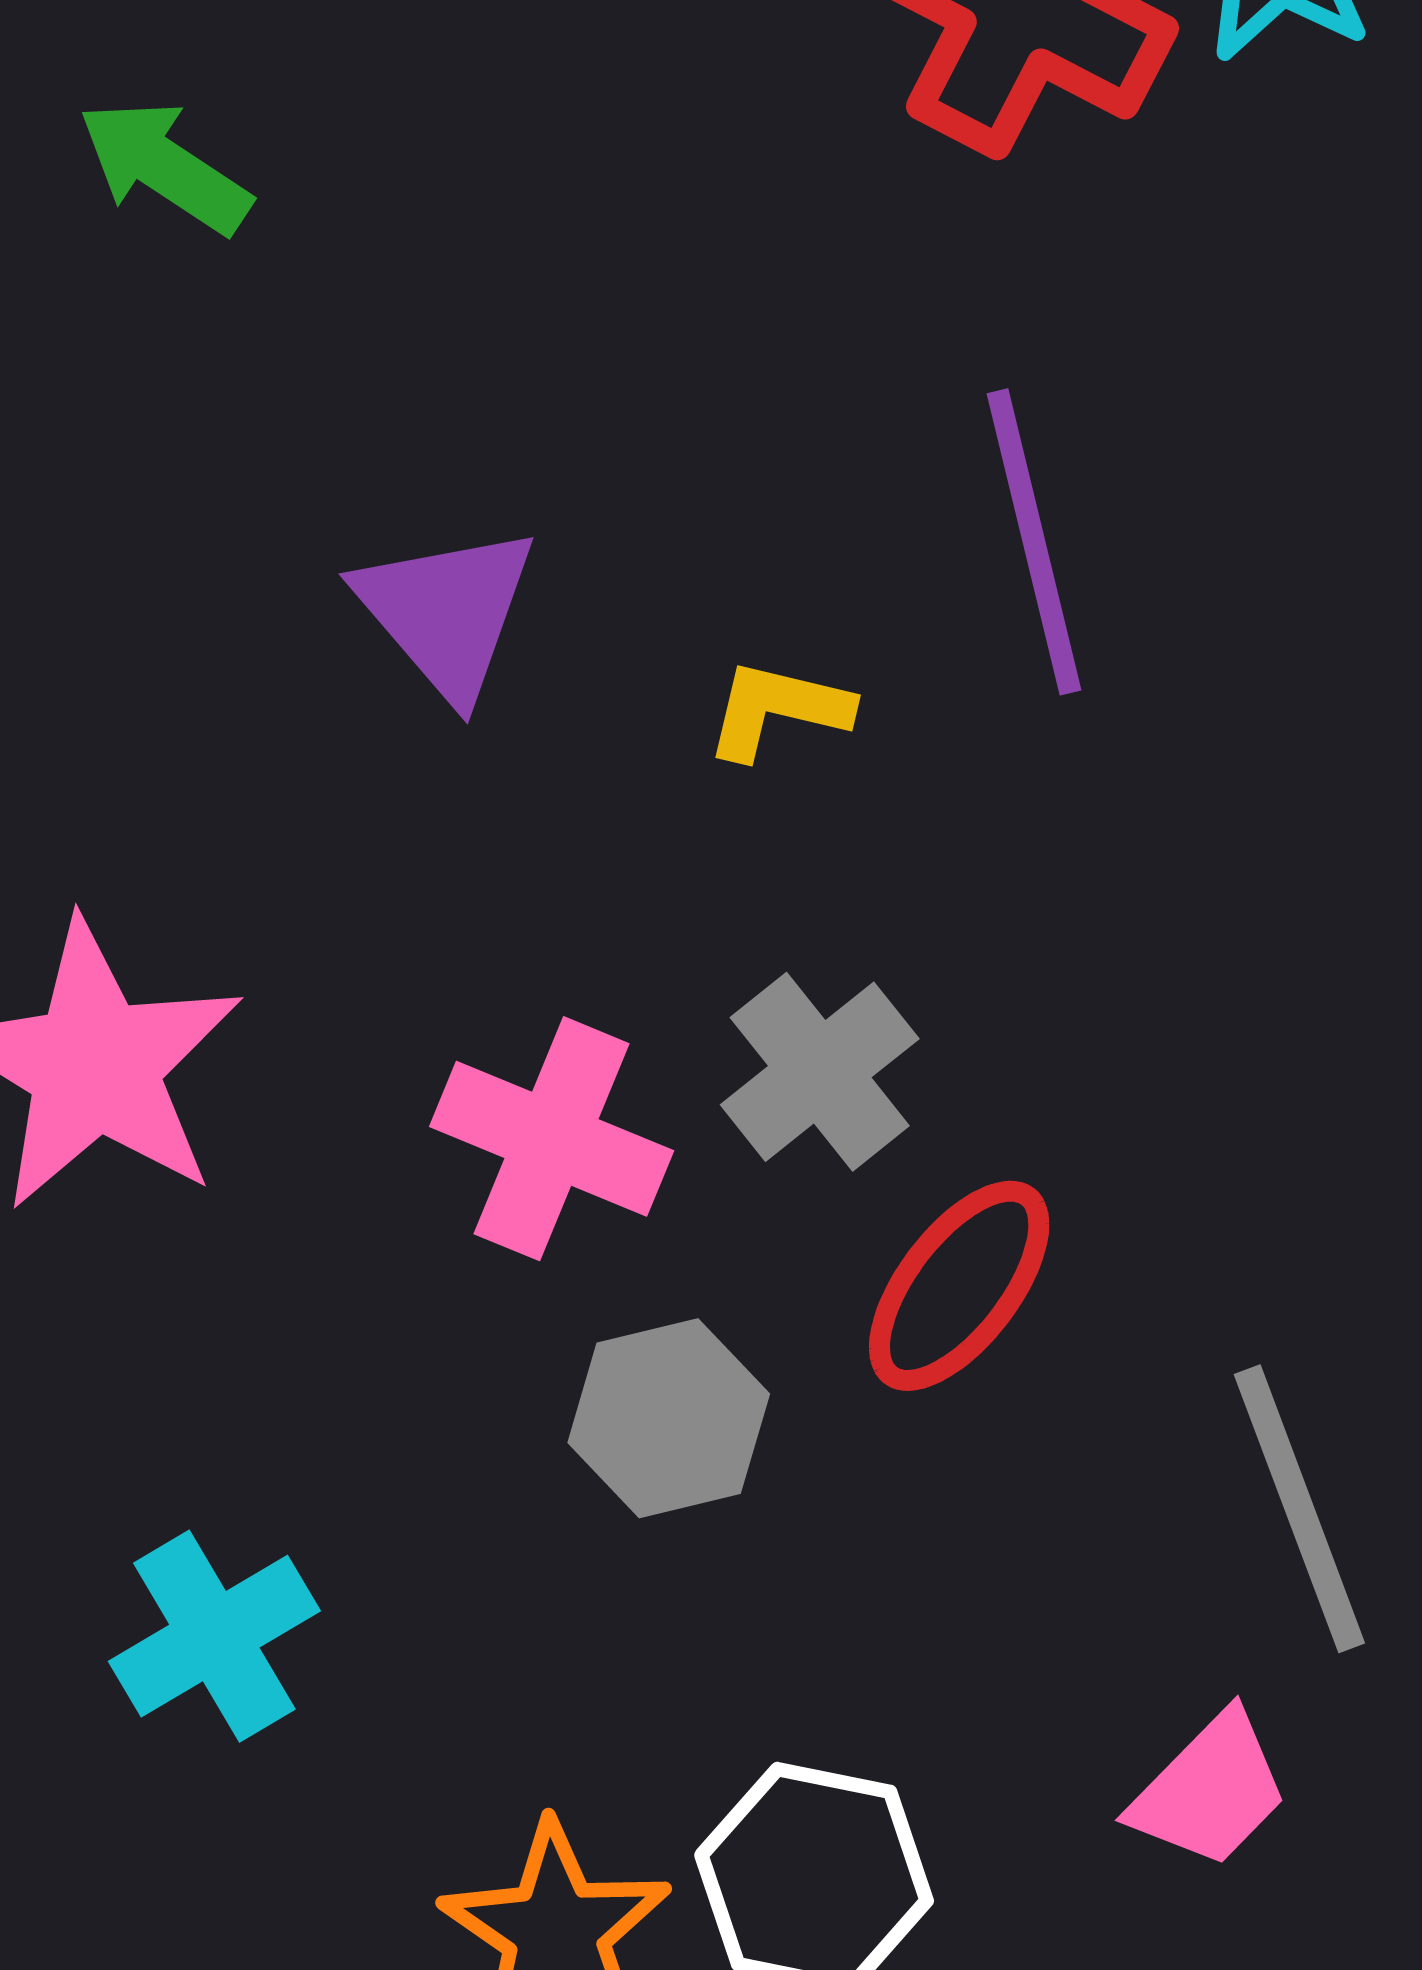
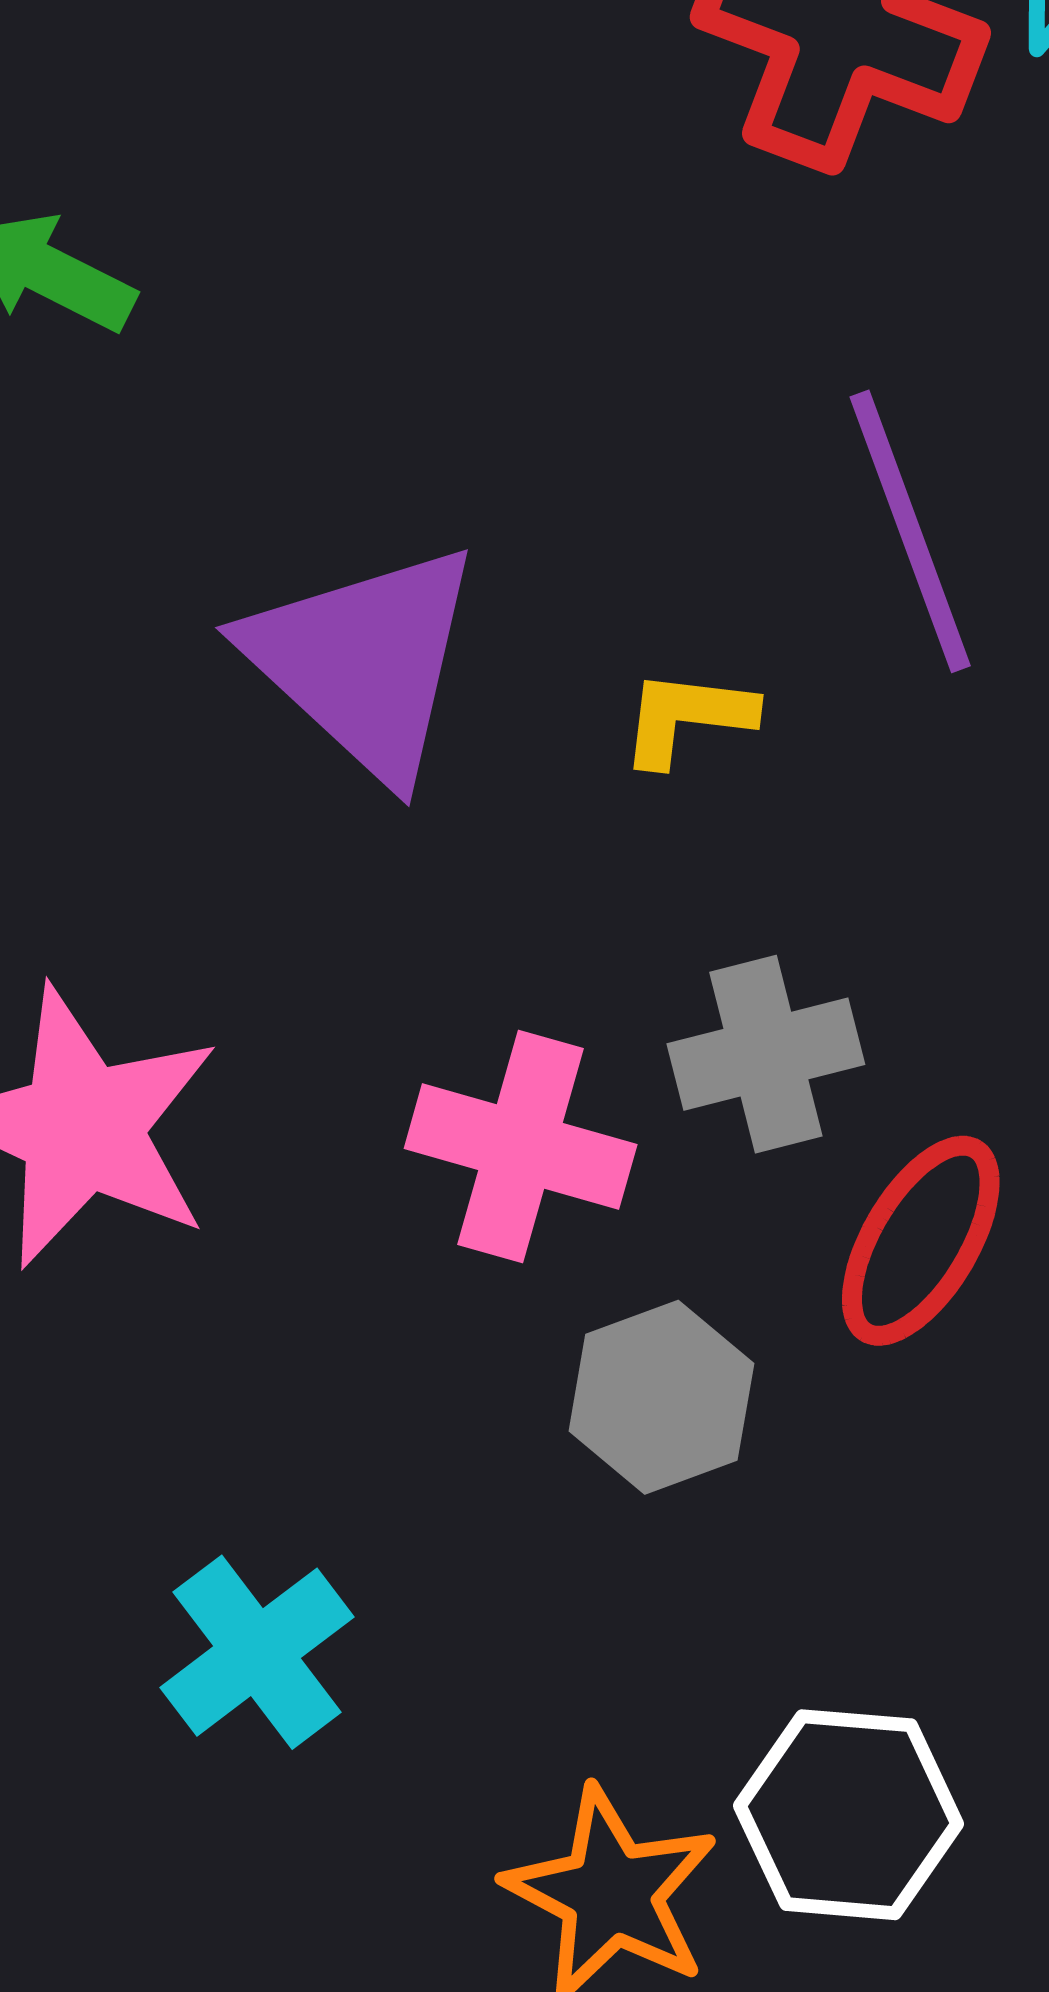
purple triangle: (446, 612) -> (364, 661), size x1.4
gray cross: (820, 1072) -> (766, 1054), turned 31

